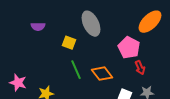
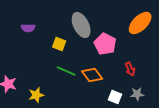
pink pentagon: (129, 48) -> (105, 44), moved
green line: (76, 70) -> (66, 71), turned -42

